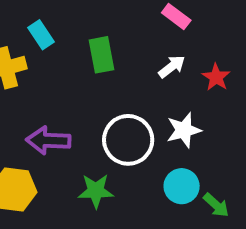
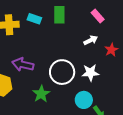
cyan rectangle: (41, 35) -> (34, 19), moved, turned -48
green rectangle: (102, 55) -> (59, 15), moved
green star: (96, 191) -> (41, 94), turned 30

